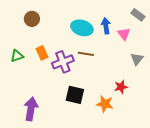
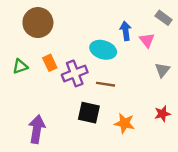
brown circle: (32, 19) -> (38, 23), size x1.6
cyan ellipse: (82, 28) -> (103, 50), moved
brown line: (86, 54) -> (105, 84), moved
red star: (121, 87) -> (162, 114), moved

